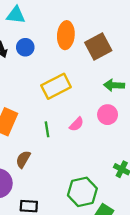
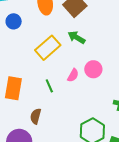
green arrow: (114, 85) -> (77, 37), moved, turned 42
pink circle: (108, 115) -> (93, 69), moved

